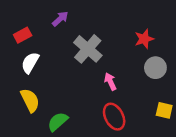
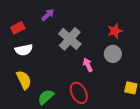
white semicircle: (30, 63) -> (24, 50), turned -132
gray circle: (155, 68) -> (113, 54), moved
red ellipse: (114, 117) -> (79, 93), moved

